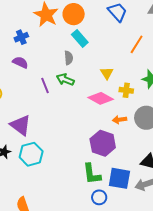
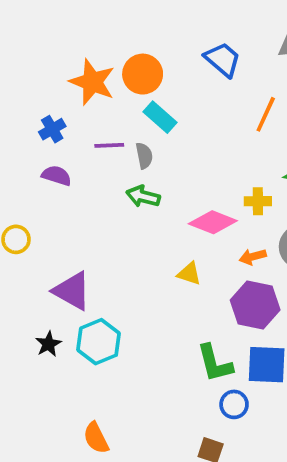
yellow triangle: (107, 73) -> (189, 274), moved, turned -32
purple line: (45, 86) -> (109, 145), moved, turned -63
purple hexagon: (103, 143) -> (255, 305), moved

